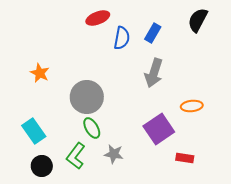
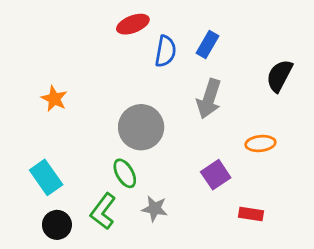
black semicircle: (198, 20) -> (279, 76), moved
gray circle: (87, 97) -> (141, 127), moved
purple square: (159, 129) -> (216, 175), size x0.7

